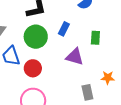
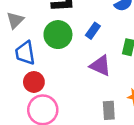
red circle: (33, 68) -> (34, 82), moved

